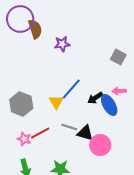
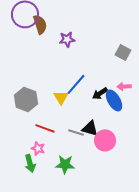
gray line: (69, 127) -> (76, 132), moved
red line: (40, 133) -> (45, 128), turned 48
pink star: (24, 139) -> (38, 148), moved

